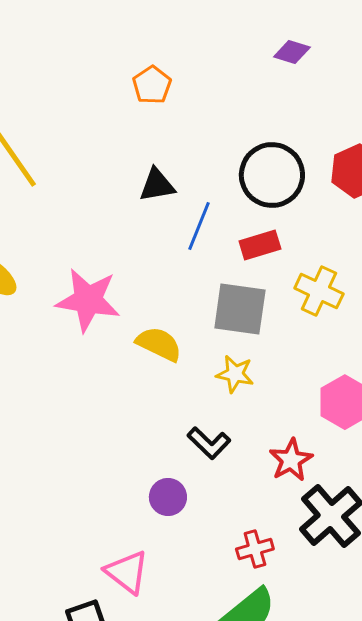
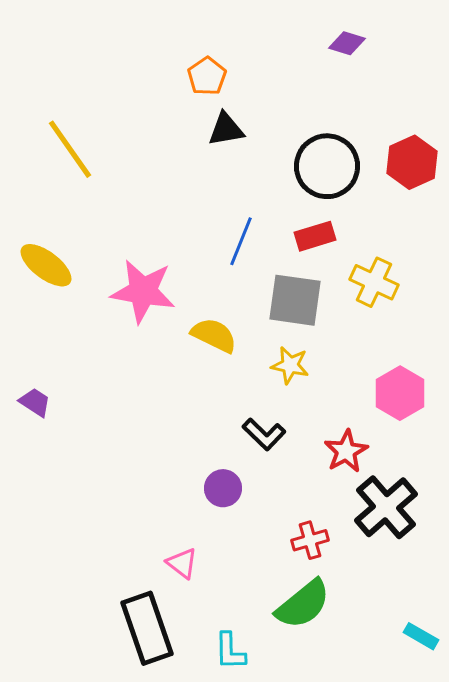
black triangle: (157, 185) -> (226, 129), moved
blue line: (199, 226) -> (241, 241), moved
pink triangle: (127, 572) -> (182, 563), size x0.7

